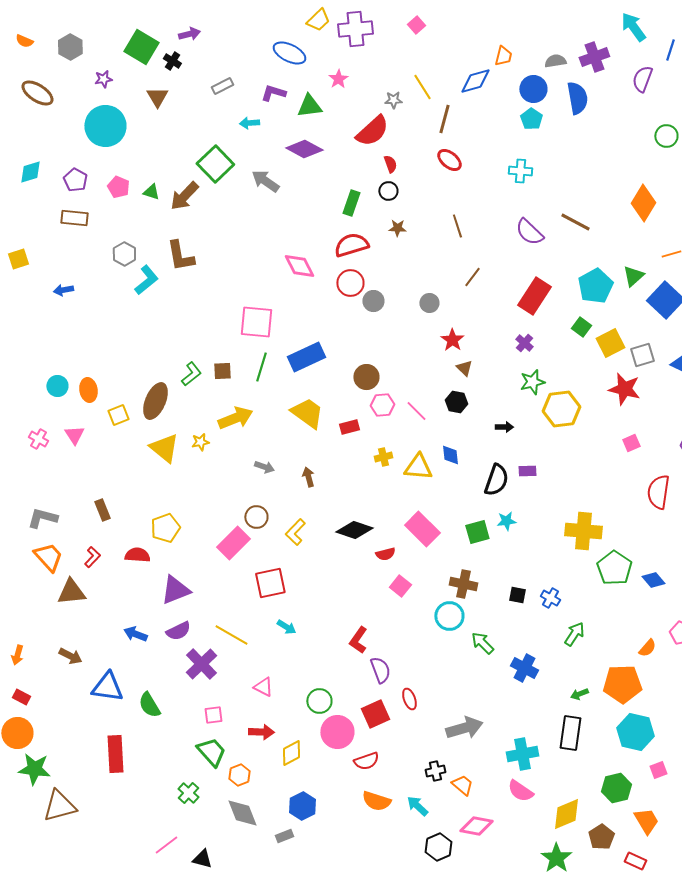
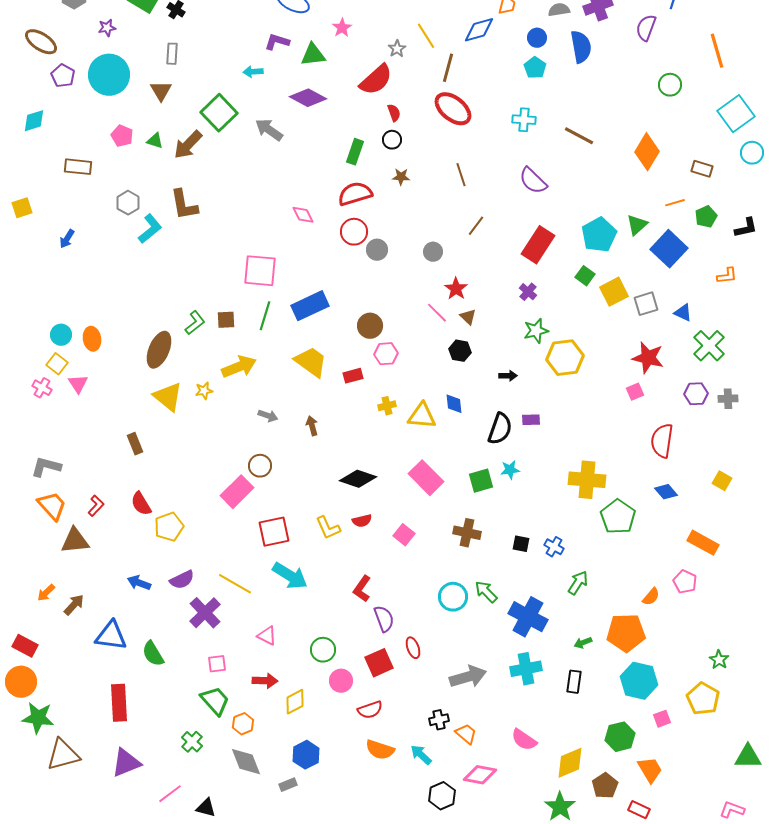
gray rectangle: (222, 86) -> (172, 54), moved, turned -60
blue circle: (533, 89) -> (537, 38), size x0.7
brown triangle: (157, 97) -> (161, 91), moved
gray star: (393, 100) -> (397, 49), turned -30
red ellipse: (449, 160) -> (453, 109), size x1.5
purple pentagon: (75, 180) -> (63, 76), moved
brown line: (575, 222) -> (579, 136), moved
pink diamond: (299, 266) -> (303, 215), size x0.7
blue arrow: (63, 290) -> (67, 239), turned -48
red star: (624, 389) -> (648, 358), moved
pink line: (416, 411) -> (437, 313), moved
yellow square: (118, 415) -> (57, 364), moved, turned -30
brown rectangle: (102, 510) -> (135, 444), moved
yellow pentagon: (165, 528) -> (169, 527), moved
yellow L-shape: (295, 532) -> (328, 528), moved, turned -68
red semicircle: (385, 554) -> (362, 521), moved
red semicircle: (137, 555) -> (141, 504), turned -125
blue diamond: (653, 580) -> (666, 492), moved
purple triangle: (175, 590) -> (126, 763), moved
cyan circle: (449, 616) -> (453, 597), moved
cyan arrow: (286, 627) -> (290, 576), size x1.8
orange arrow: (17, 655) -> (46, 593), moved, turned 30
brown arrow: (70, 656) -> (74, 605), turned -75
blue cross: (524, 668) -> (528, 617), size x1.4
red rectangle: (21, 697) -> (25, 646), size x1.4
pink circle: (337, 732) -> (341, 681), size x0.7
black rectangle: (570, 733) -> (574, 682), size x0.7
cyan cross: (522, 754) -> (526, 669), moved

